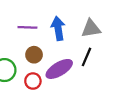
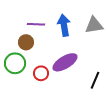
brown circle: (34, 55) -> (26, 42), moved
black line: (87, 57) -> (95, 80), moved

